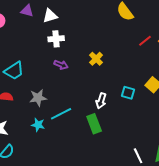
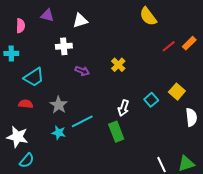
white triangle: (50, 16) -> (80, 21), moved
white cross: (56, 39) -> (64, 46), moved
cyan square: (128, 93) -> (151, 100), turned 32
gray star: (38, 98) -> (59, 105), turned -30

